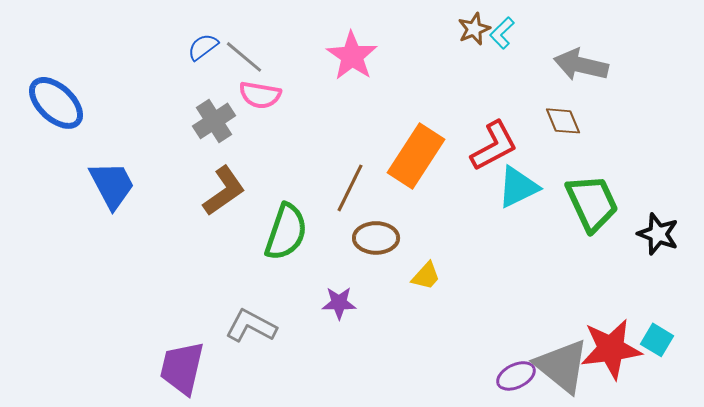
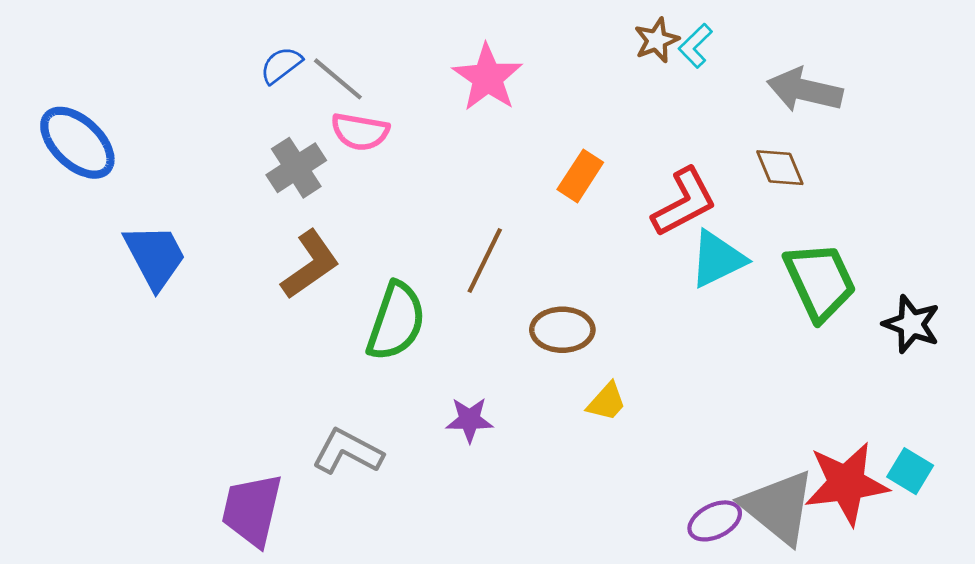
orange rectangle: (416, 156) -> (580, 176), moved, size x0.6
brown ellipse: (376, 238) -> (562, 330), moved
yellow trapezoid: (426, 276) -> (607, 402), moved

